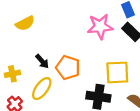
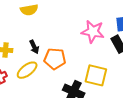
orange pentagon: (68, 68) -> (55, 59), turned -30

